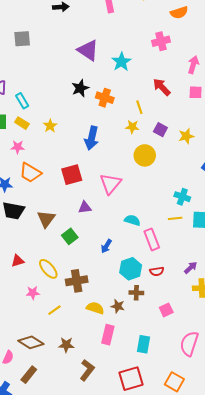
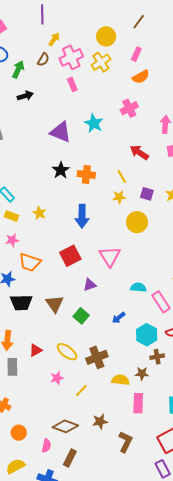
cyan star: (121, 62) -> (94, 123), moved
blue arrow: (106, 246) -> (119, 318), turned 32

